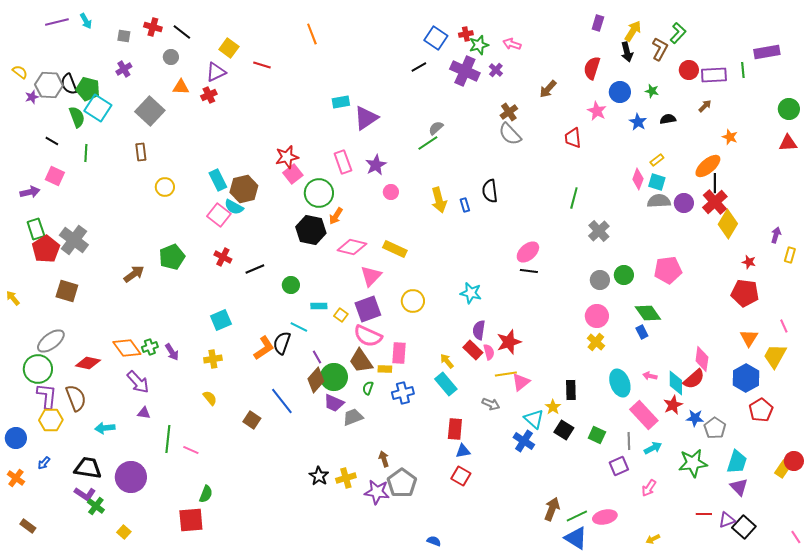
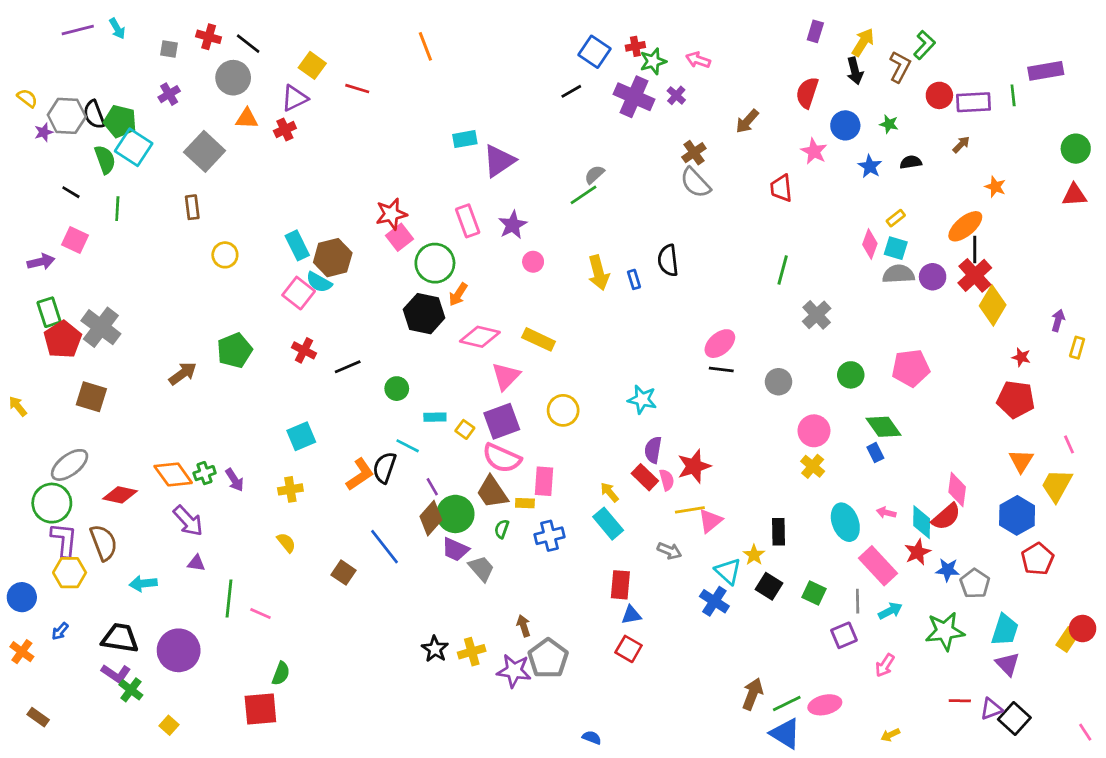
gray circle: (171, 57) -> (233, 78), size x1.6
gray circle: (600, 280) -> (779, 382), moved
gray trapezoid: (353, 417) -> (481, 569), turned 70

